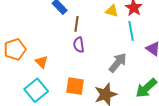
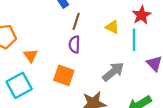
yellow triangle: (112, 11) -> (112, 27), moved
orange square: (75, 86) -> (64, 75), moved

